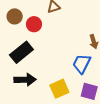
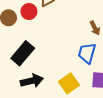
red circle: (34, 24) -> (29, 12), moved

